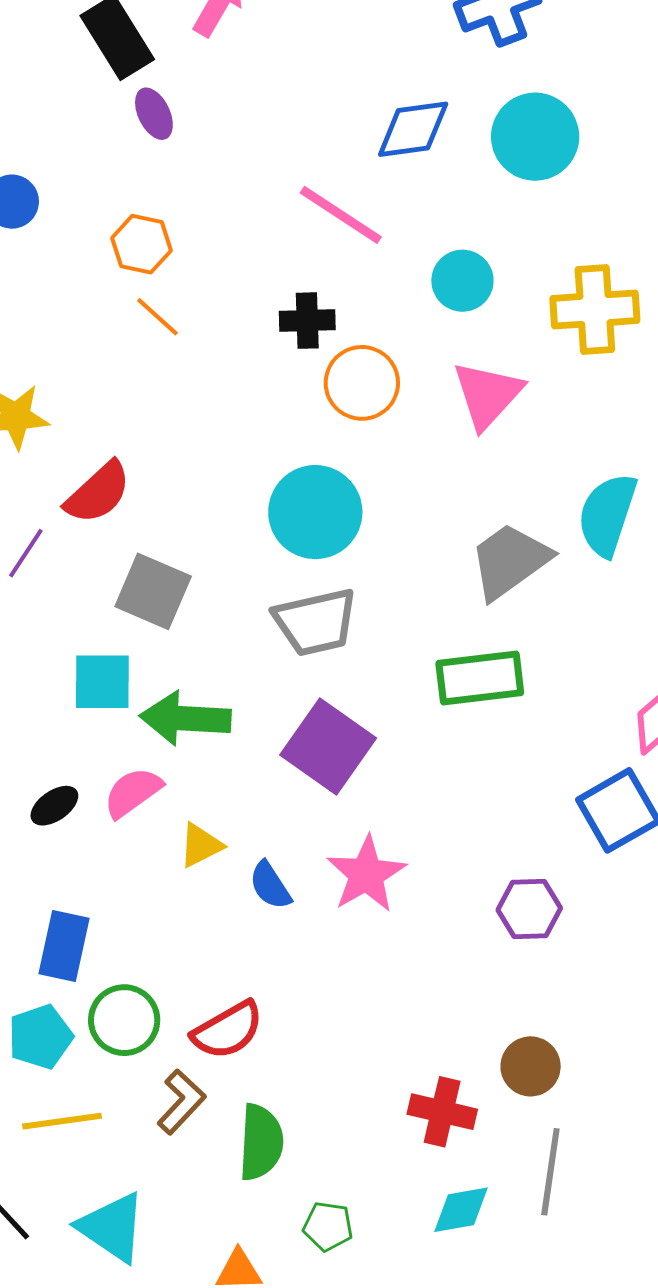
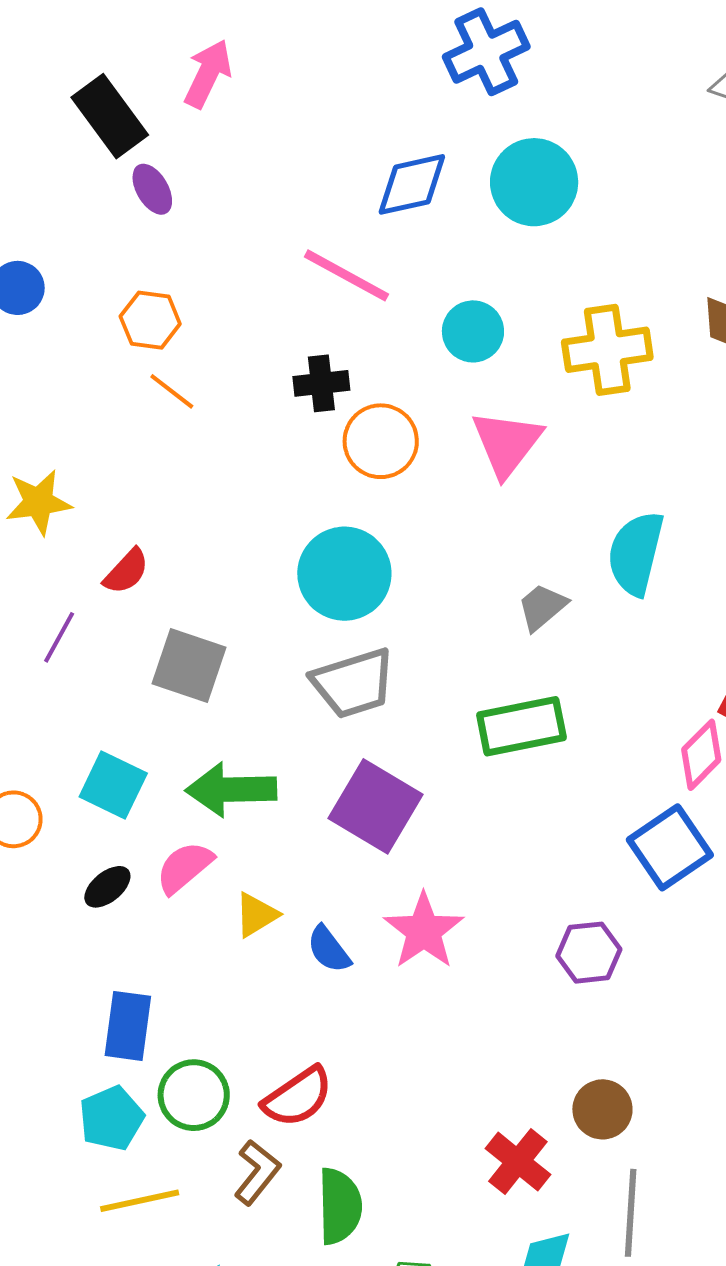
red semicircle: (98, 493) -> (126, 571), size x0.7
gray trapezoid: (510, 561) -> (542, 607), size x0.6
cyan square: (102, 682) -> (113, 785), moved, turned 30
red cross: (442, 1112) -> (518, 1161), turned 30

